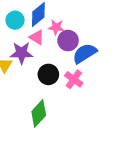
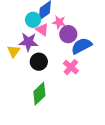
cyan circle: (15, 20) -> (33, 20), moved
black circle: (48, 74) -> (39, 62), moved

